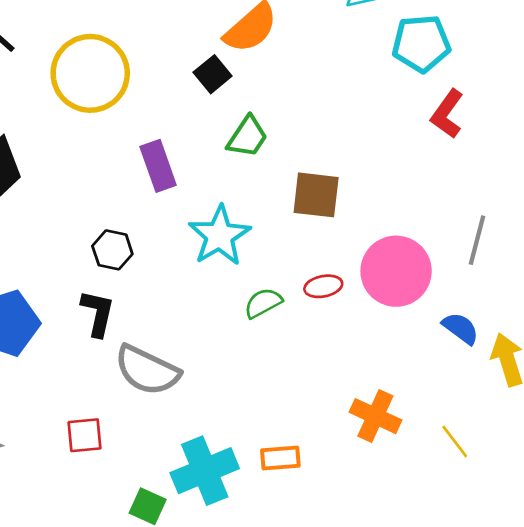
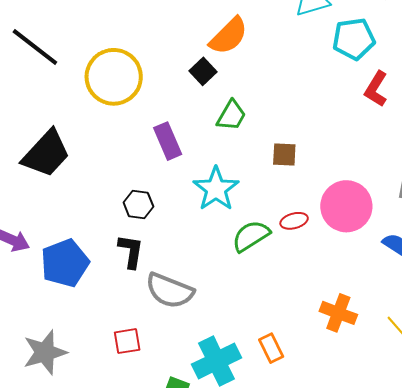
brown square: (316, 195) -> (284, 155), size x0.7
green semicircle: (263, 303) -> (251, 236), size x1.4
orange rectangle: (280, 458) -> (271, 348), turned 72

